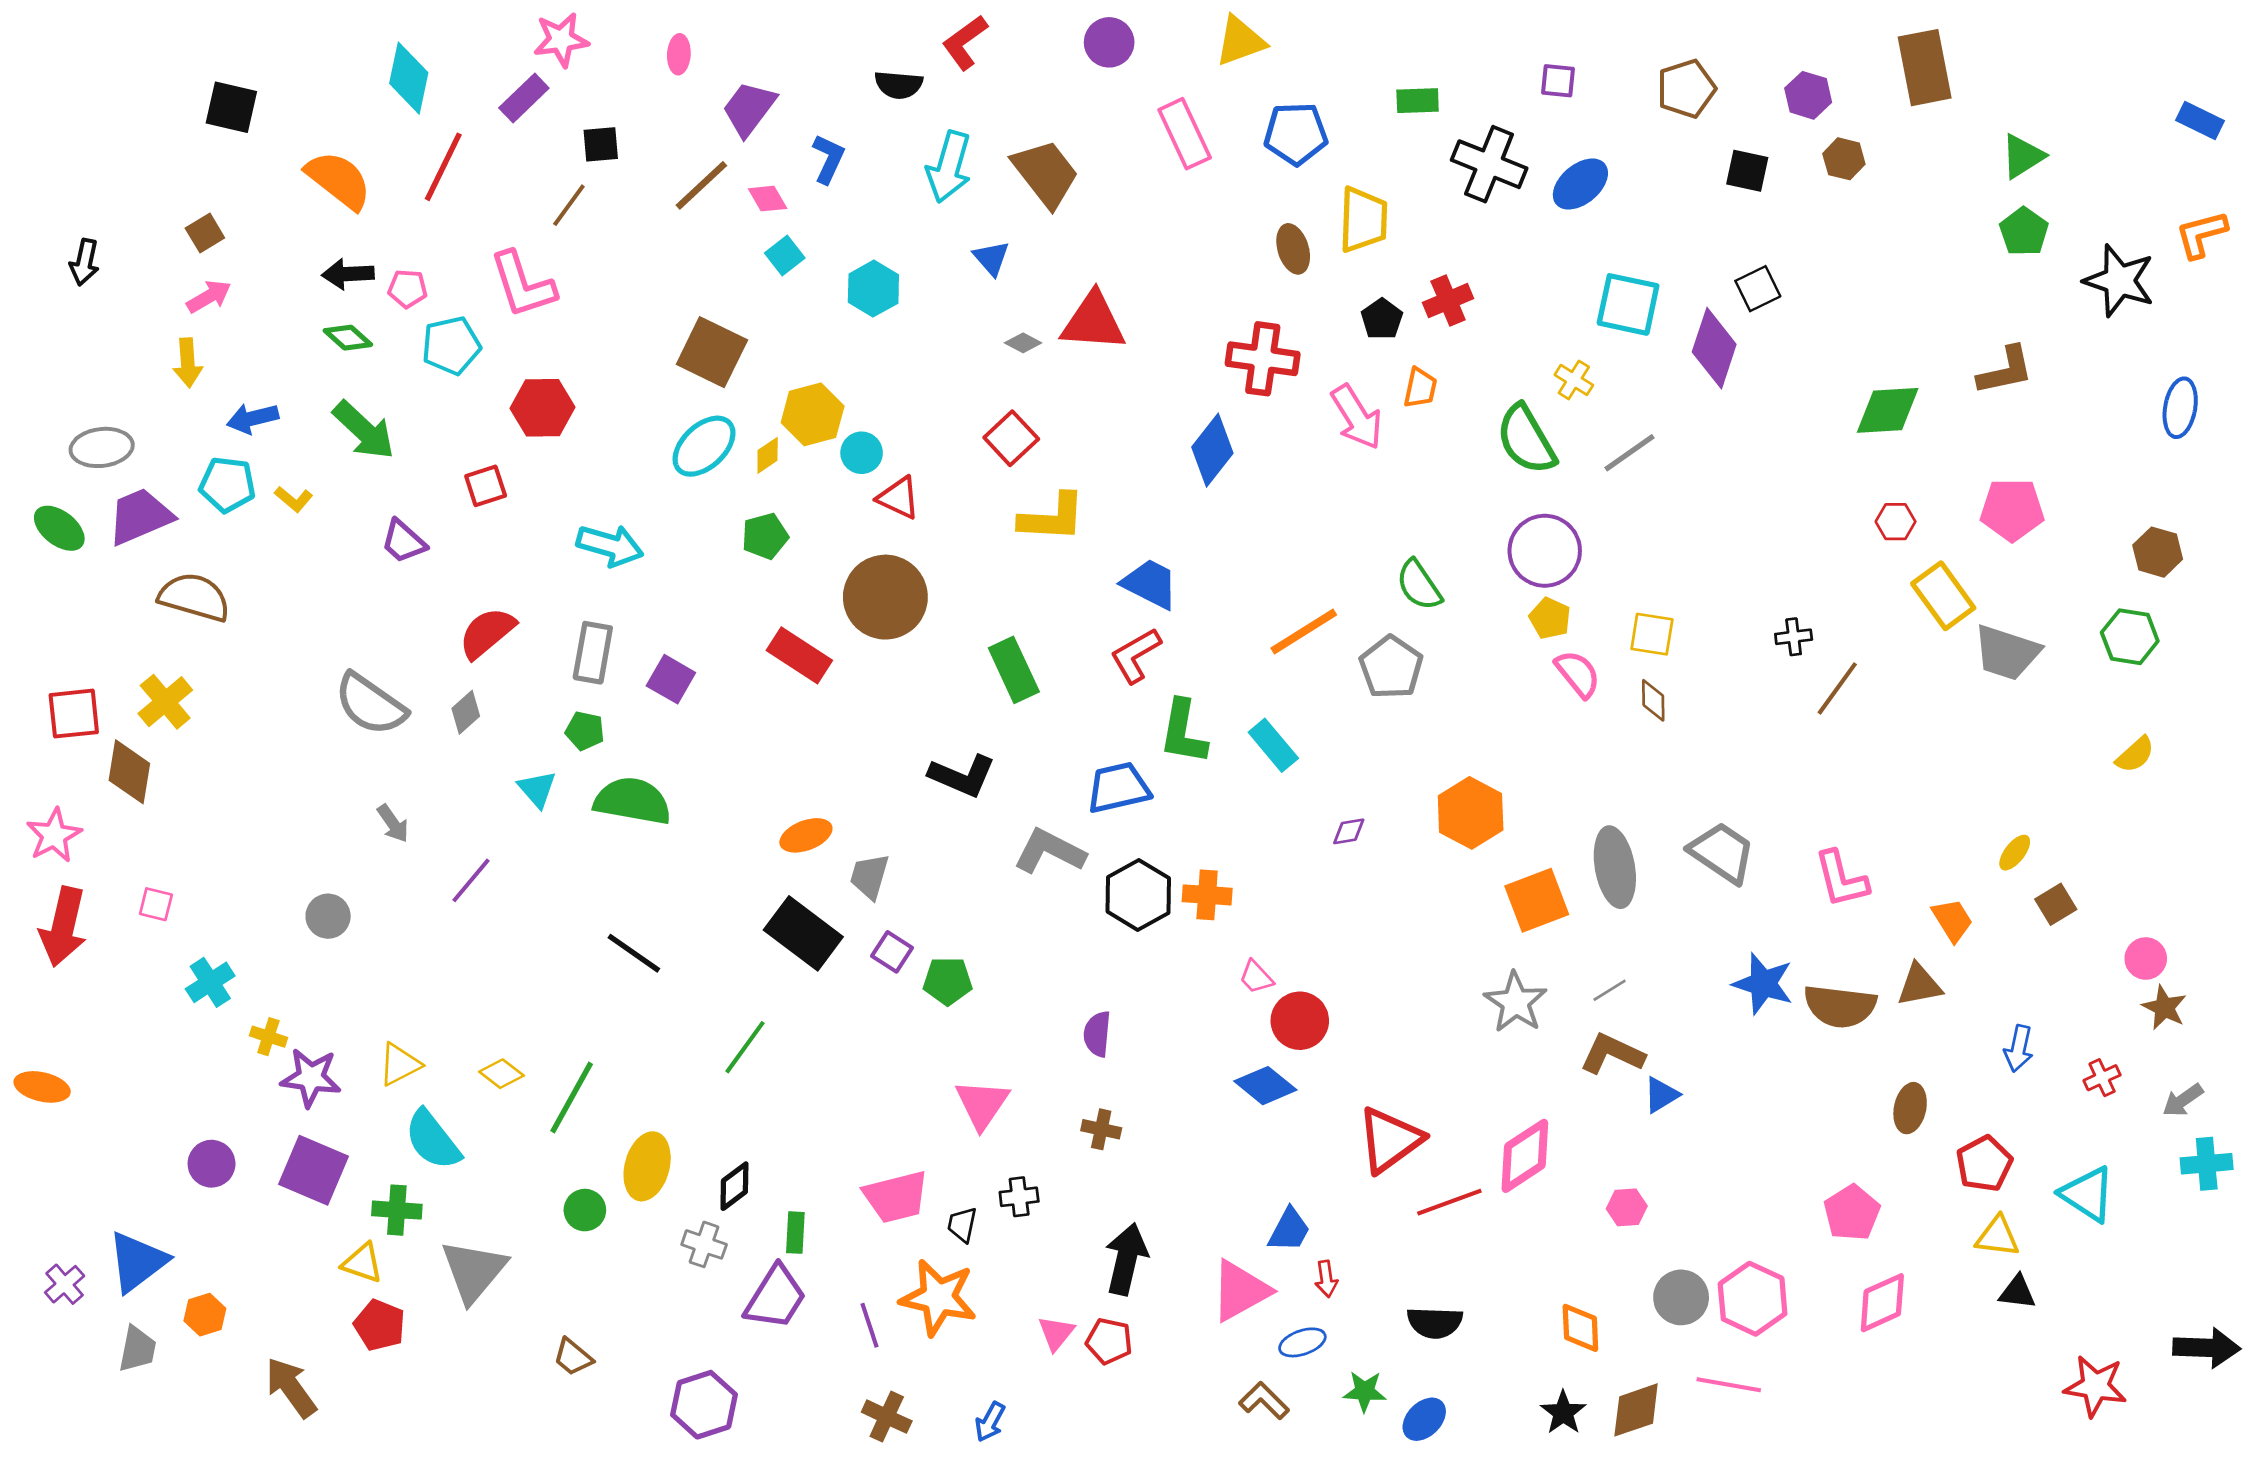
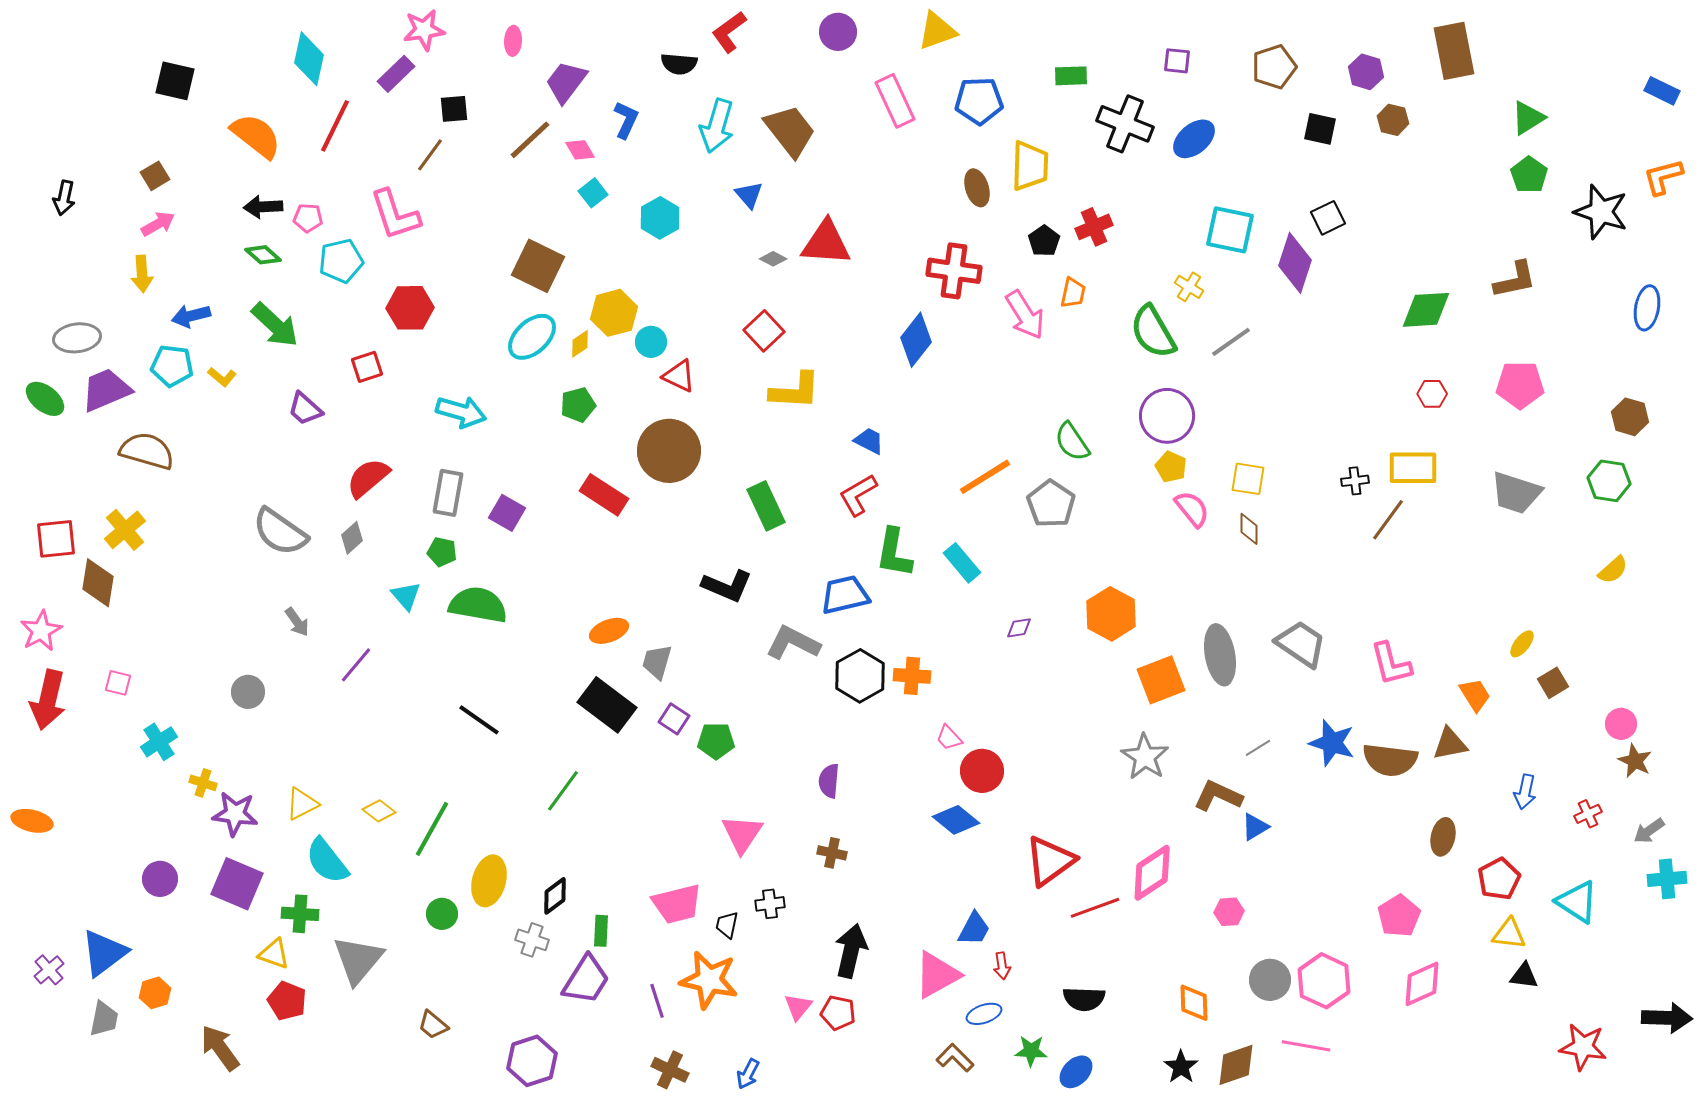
blue trapezoid: (1150, 584) -> (869, 441), size x0.7
yellow rectangle: (1943, 596) -> (1413, 468), moved, turned -54
gray line: (1610, 990) -> (1258, 748), moved

